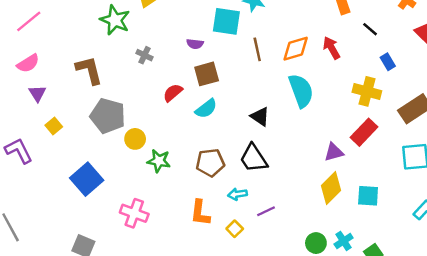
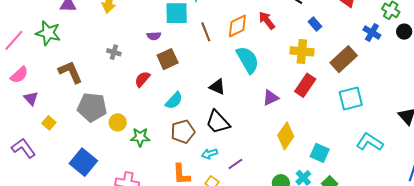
green star: (115, 20) -> (48, 33), moved
cyan semicircle: (206, 109) -> (174, 101), moved
purple triangle: (334, 152) -> (271, 98), moved
cyan square: (368, 196) -> (320, 153), moved, turned 30

